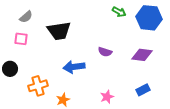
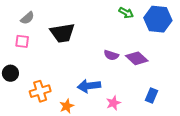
purple diamond: (142, 55) -> (137, 58), moved, turned 35
blue arrow: (74, 67) -> (89, 86), moved
blue rectangle: (143, 90) -> (152, 95), turned -40

